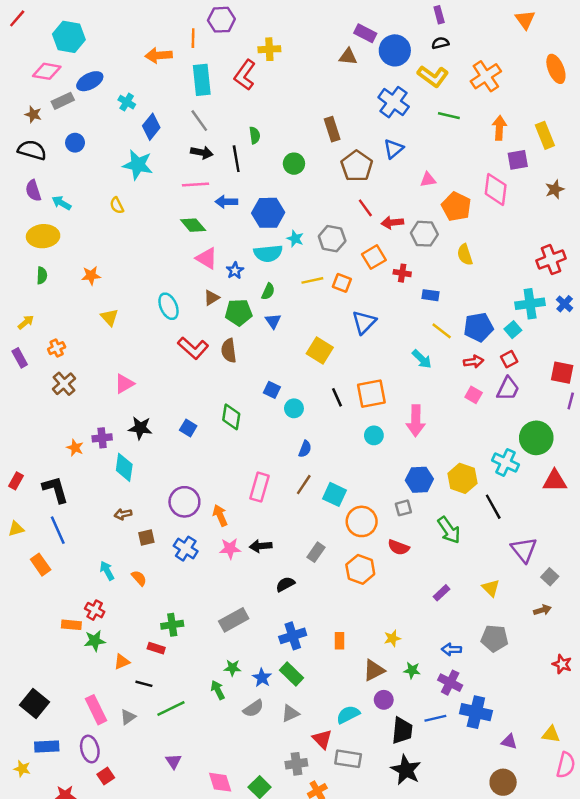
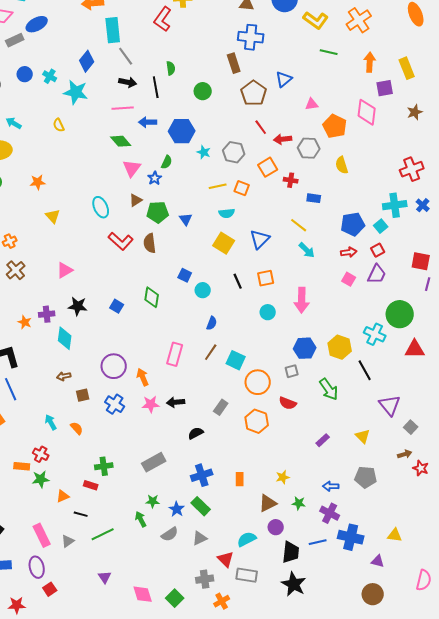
cyan rectangle: (202, 80) -> (113, 30), moved
cyan cross: (127, 102) -> (50, 76), moved
blue cross: (394, 102) -> (251, 37), moved, turned -30
cyan semicircle: (268, 253) -> (227, 213), moved, size x0.7
pink triangle: (207, 258) -> (132, 168), turned 36
green semicircle: (268, 291) -> (167, 162), moved
blue triangle: (364, 322) -> (260, 239), moved
yellow line: (442, 331) -> (299, 225), moved
orange square: (371, 394) -> (266, 278), size x0.7
red star: (562, 664) -> (421, 468), moved
yellow triangle: (551, 734) -> (395, 535), moved

